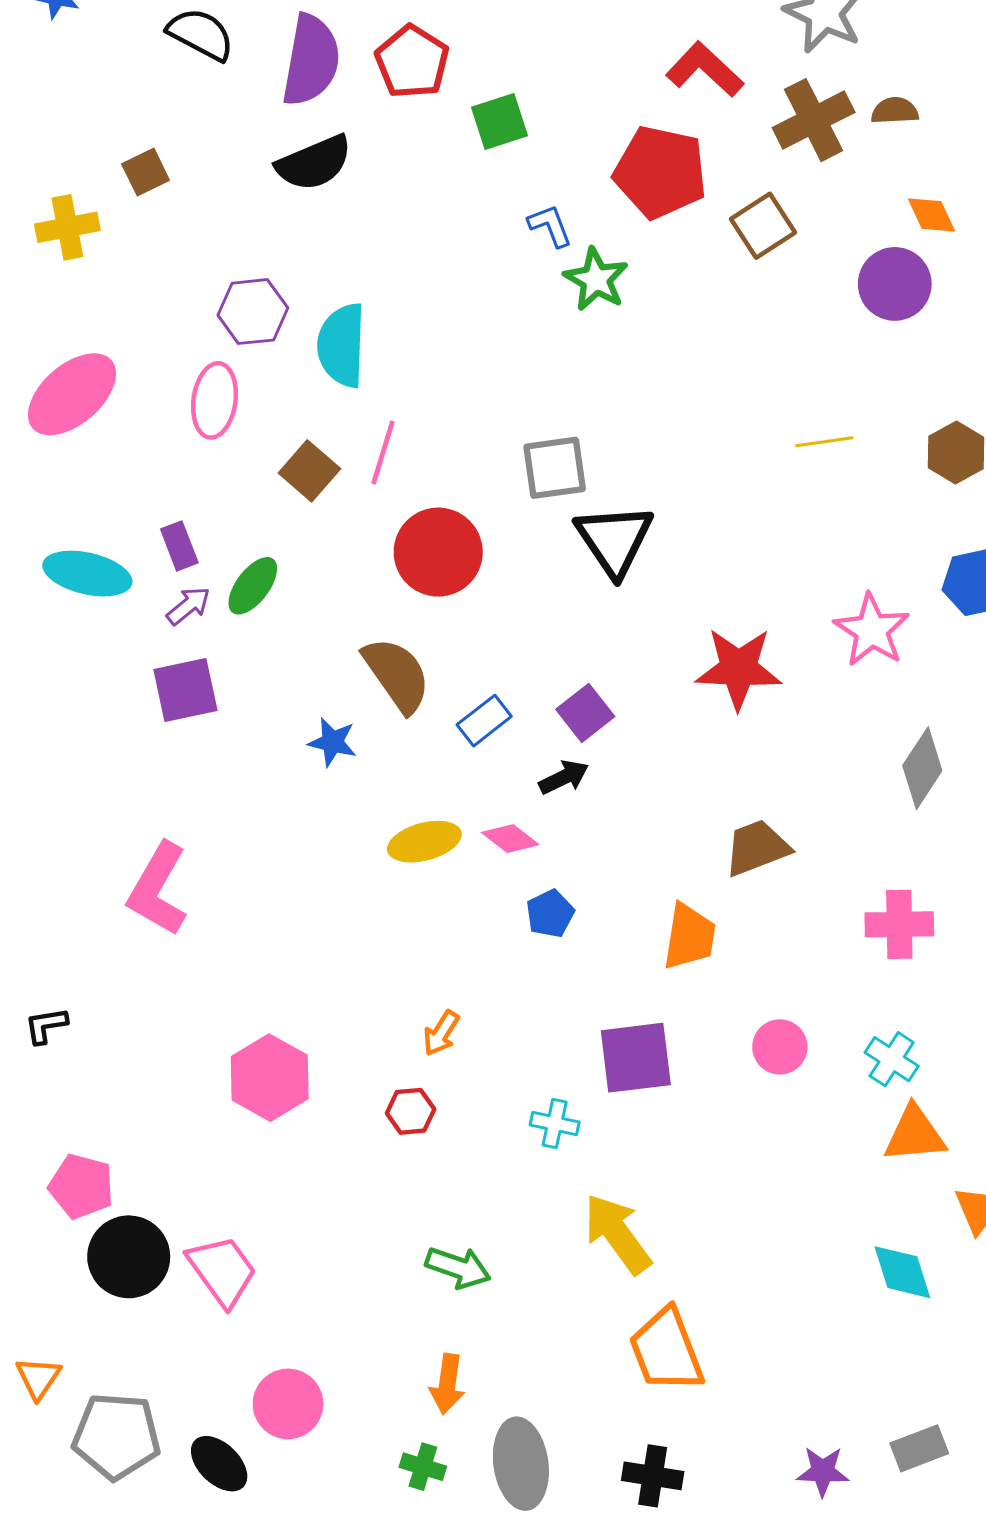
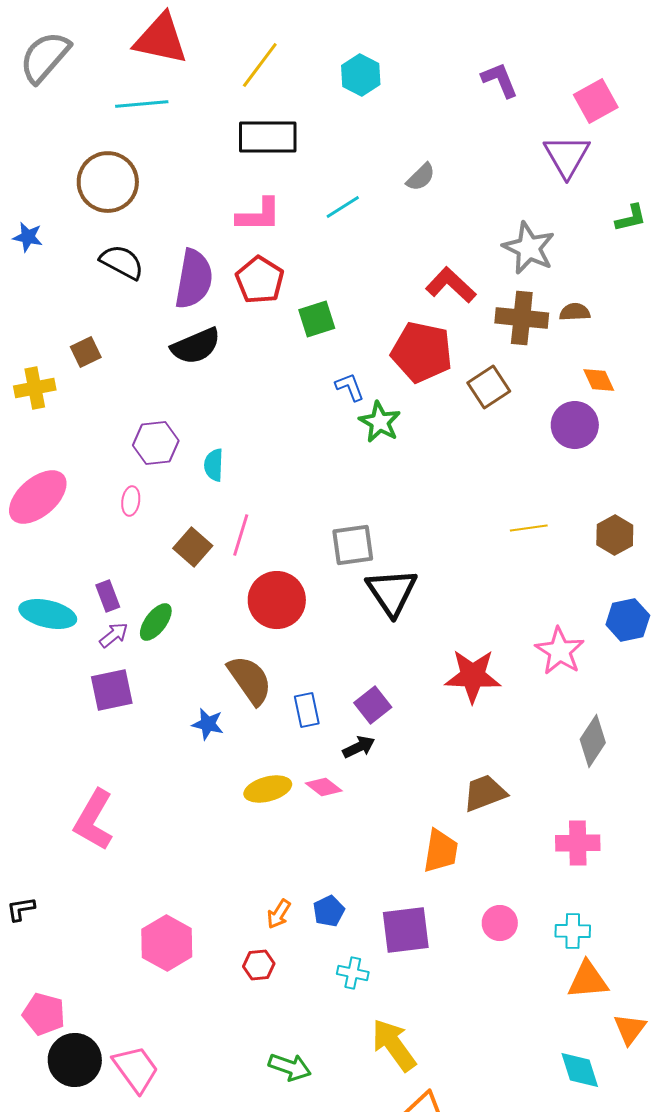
brown cross: (814, 120) -> (522, 318), turned 33
cyan semicircle: (342, 345) -> (214, 465), size x0.6
pink ellipse: (214, 400) -> (131, 501), size x0.6
blue rectangle: (484, 721) -> (307, 710), turned -64
blue pentagon: (550, 914) -> (329, 911), moved
cyan cross: (892, 1059) -> (573, 931), turned -32

